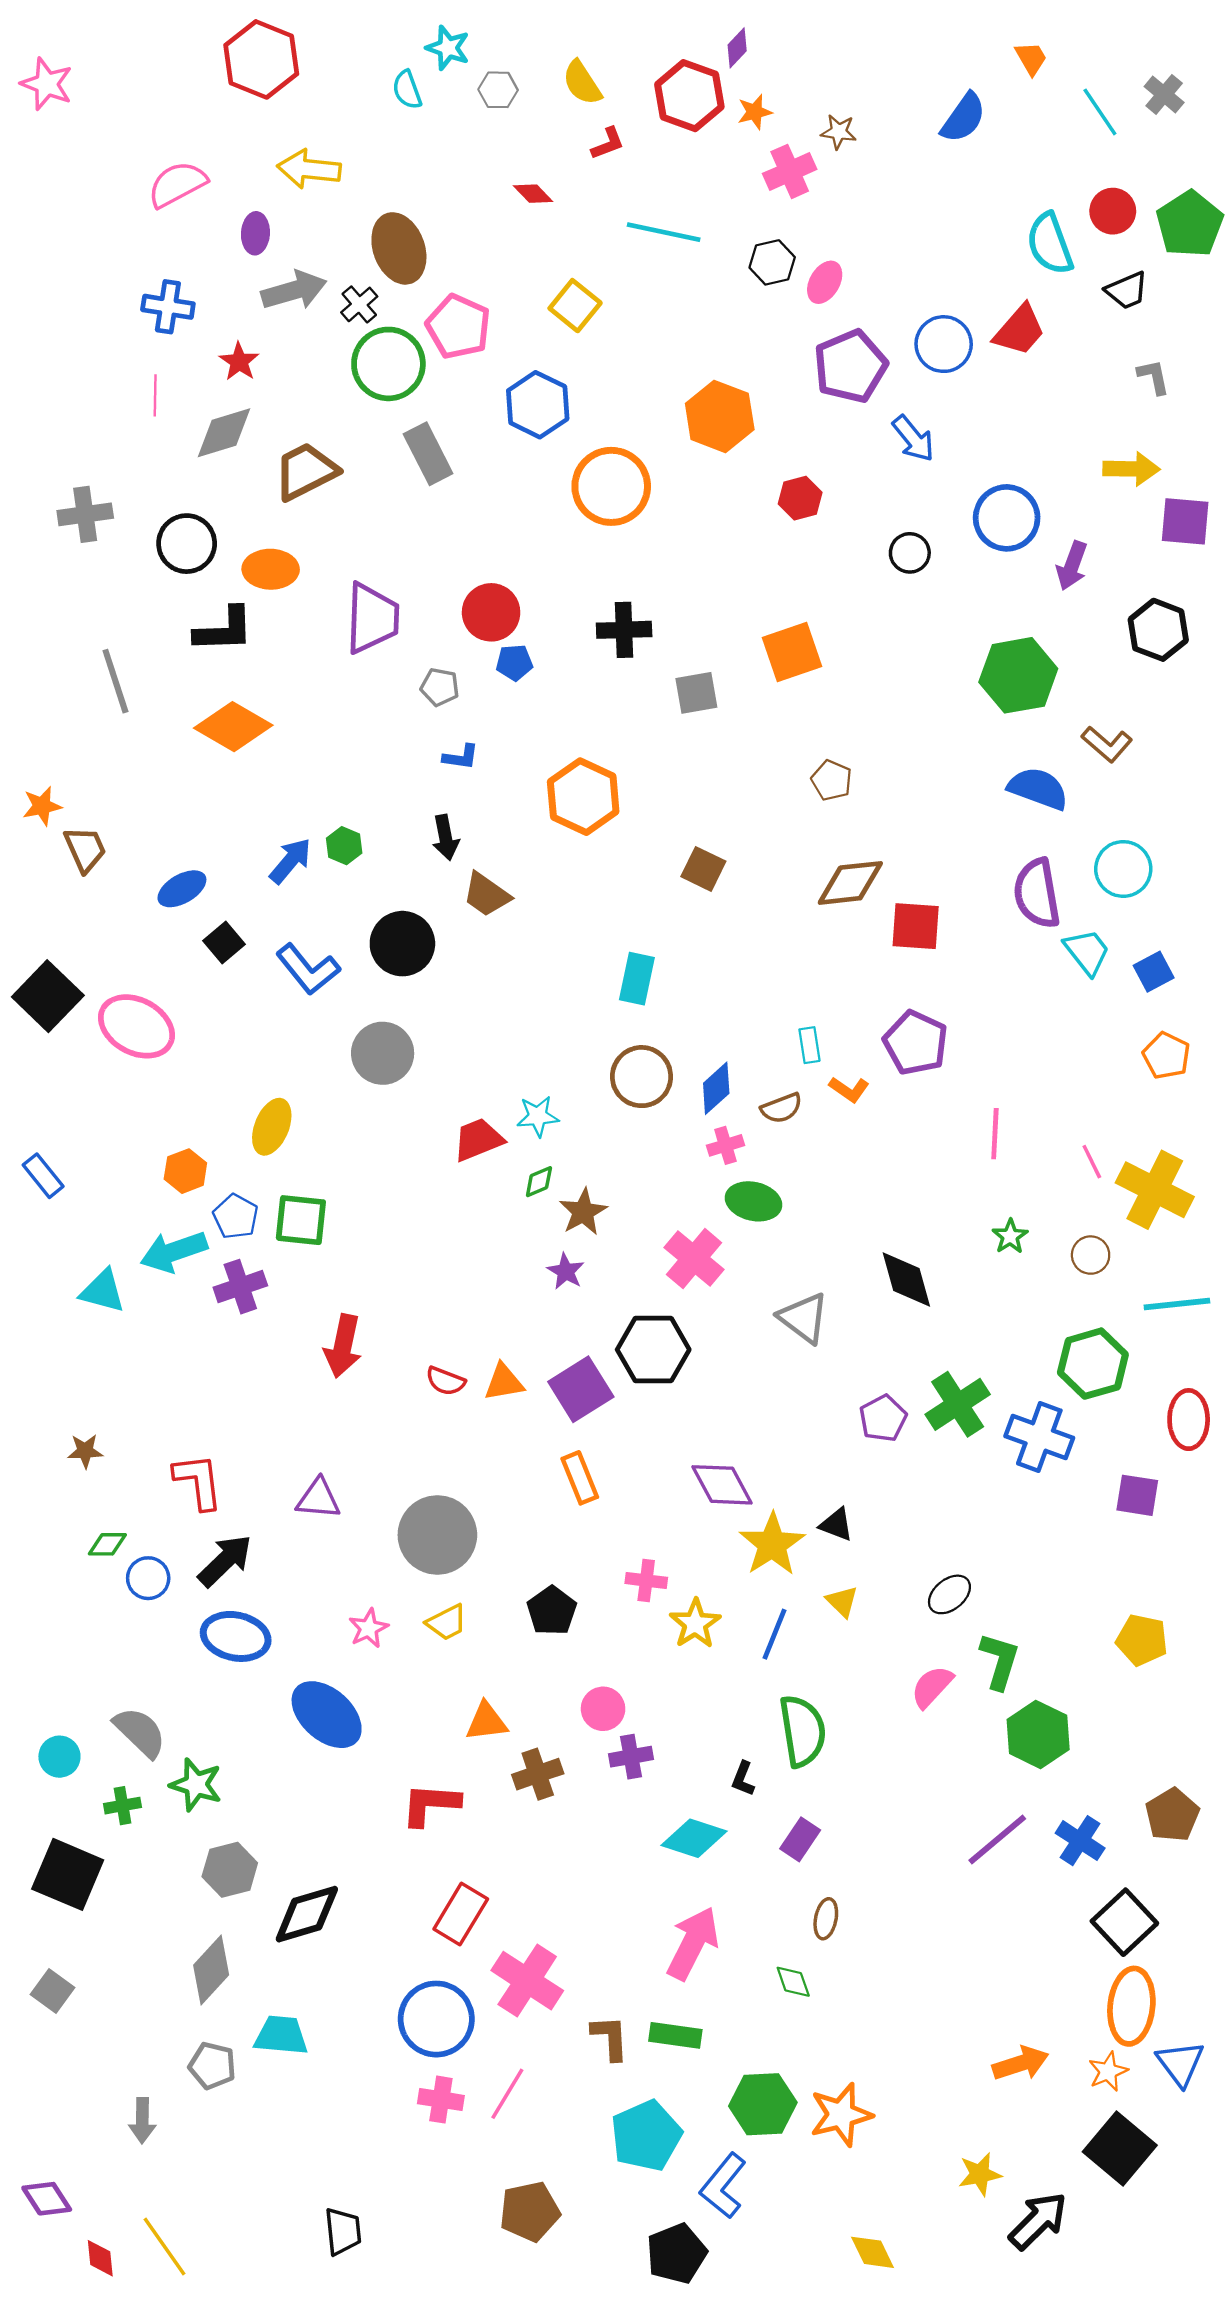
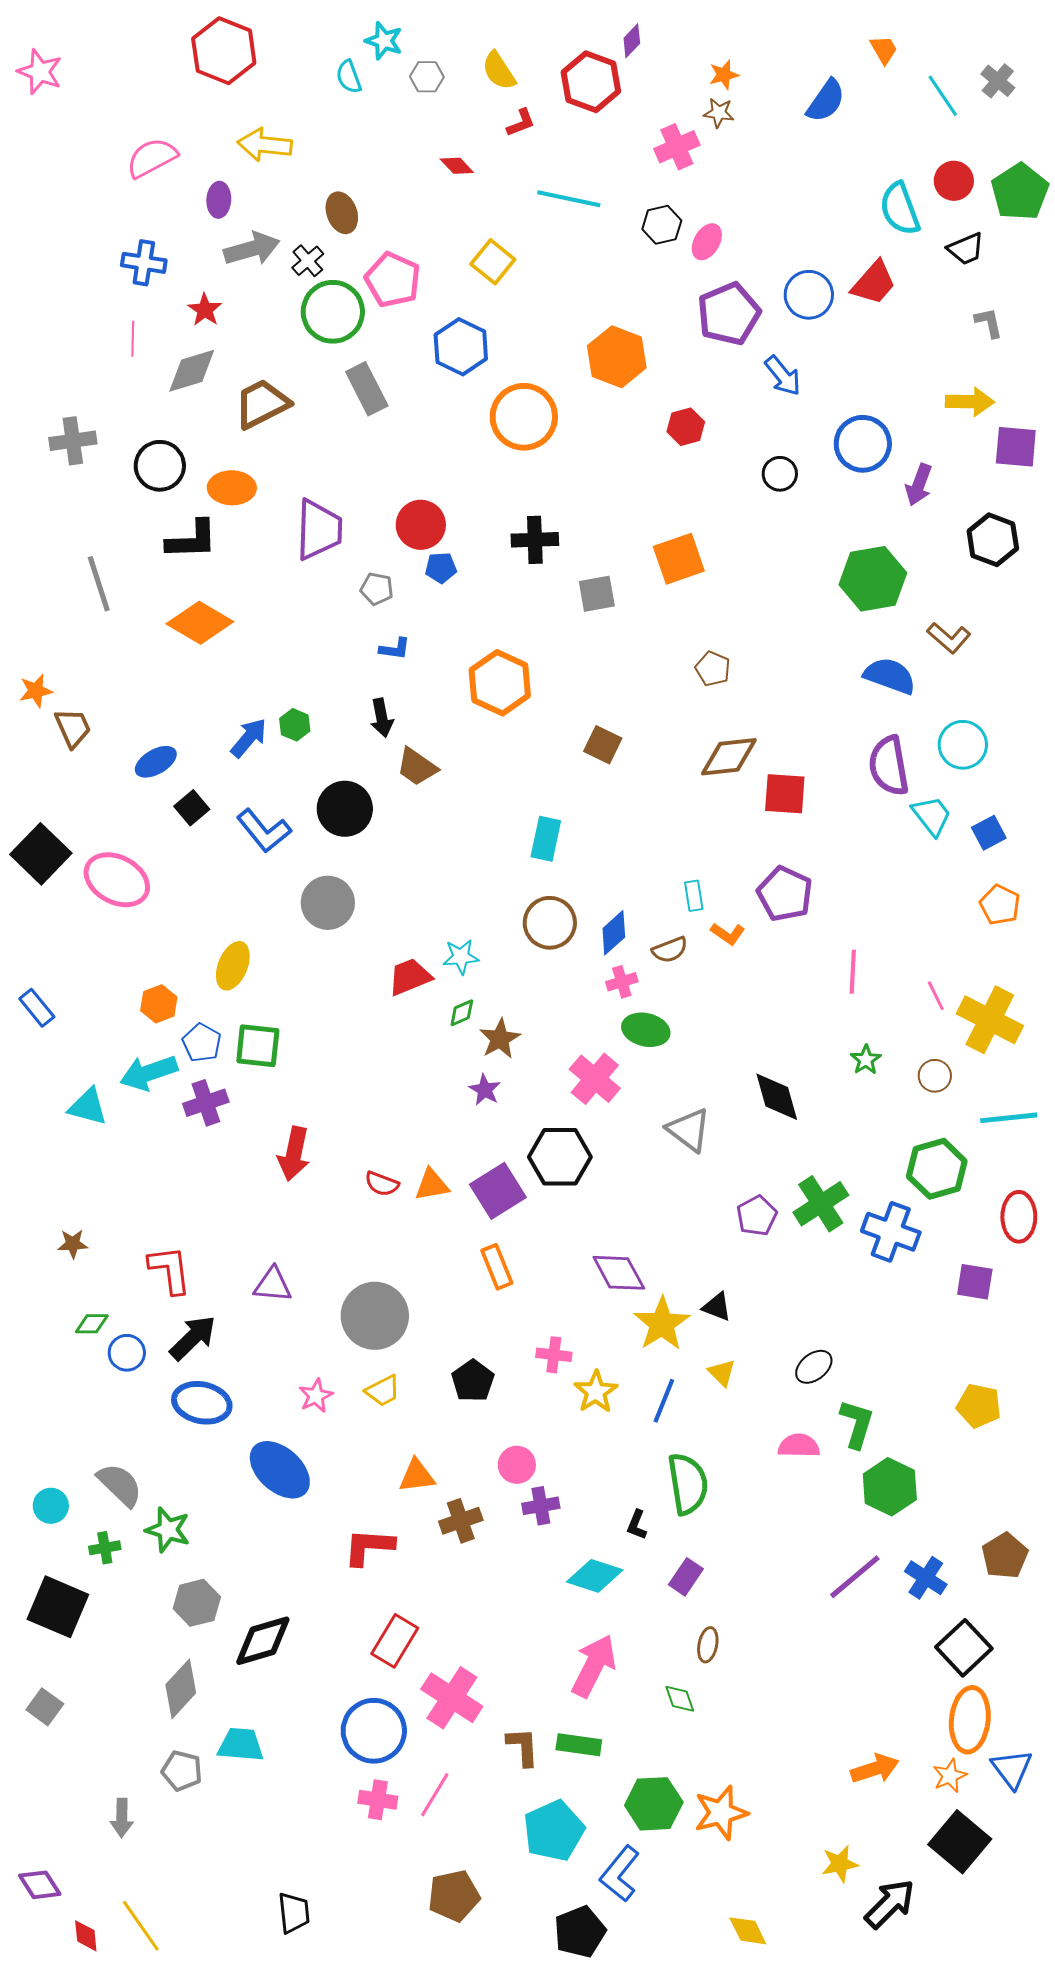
orange star: (755, 112) -> (724, 75), moved
brown ellipse: (399, 248) -> (342, 213), size x0.7
pink semicircle: (932, 1687) -> (799, 1446), turned 48

